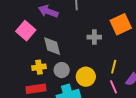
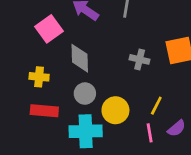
yellow cross: (39, 67) -> (39, 77), moved

